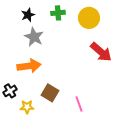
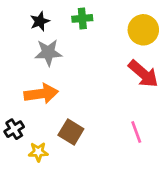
yellow circle: (89, 18) -> (143, 30), moved
gray star: (34, 37) -> (48, 53), turned -30
pink line: (79, 104) -> (136, 132), moved

